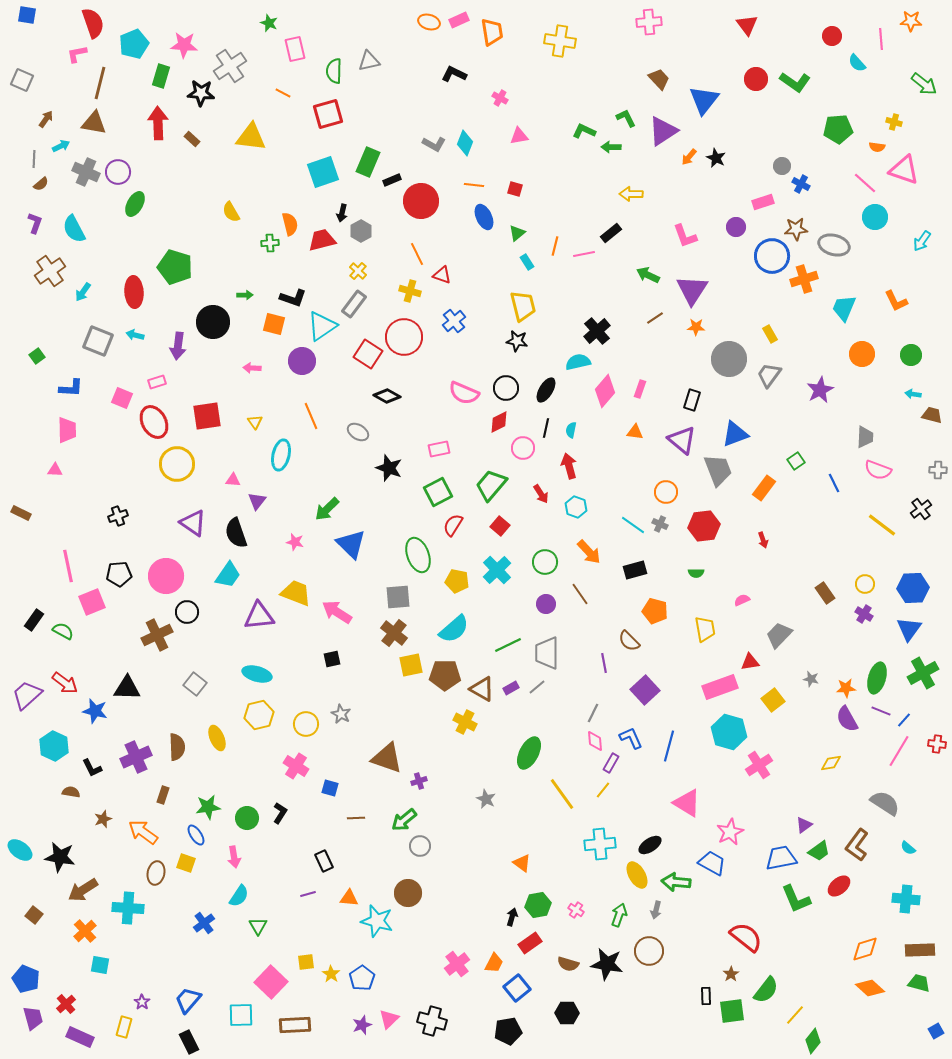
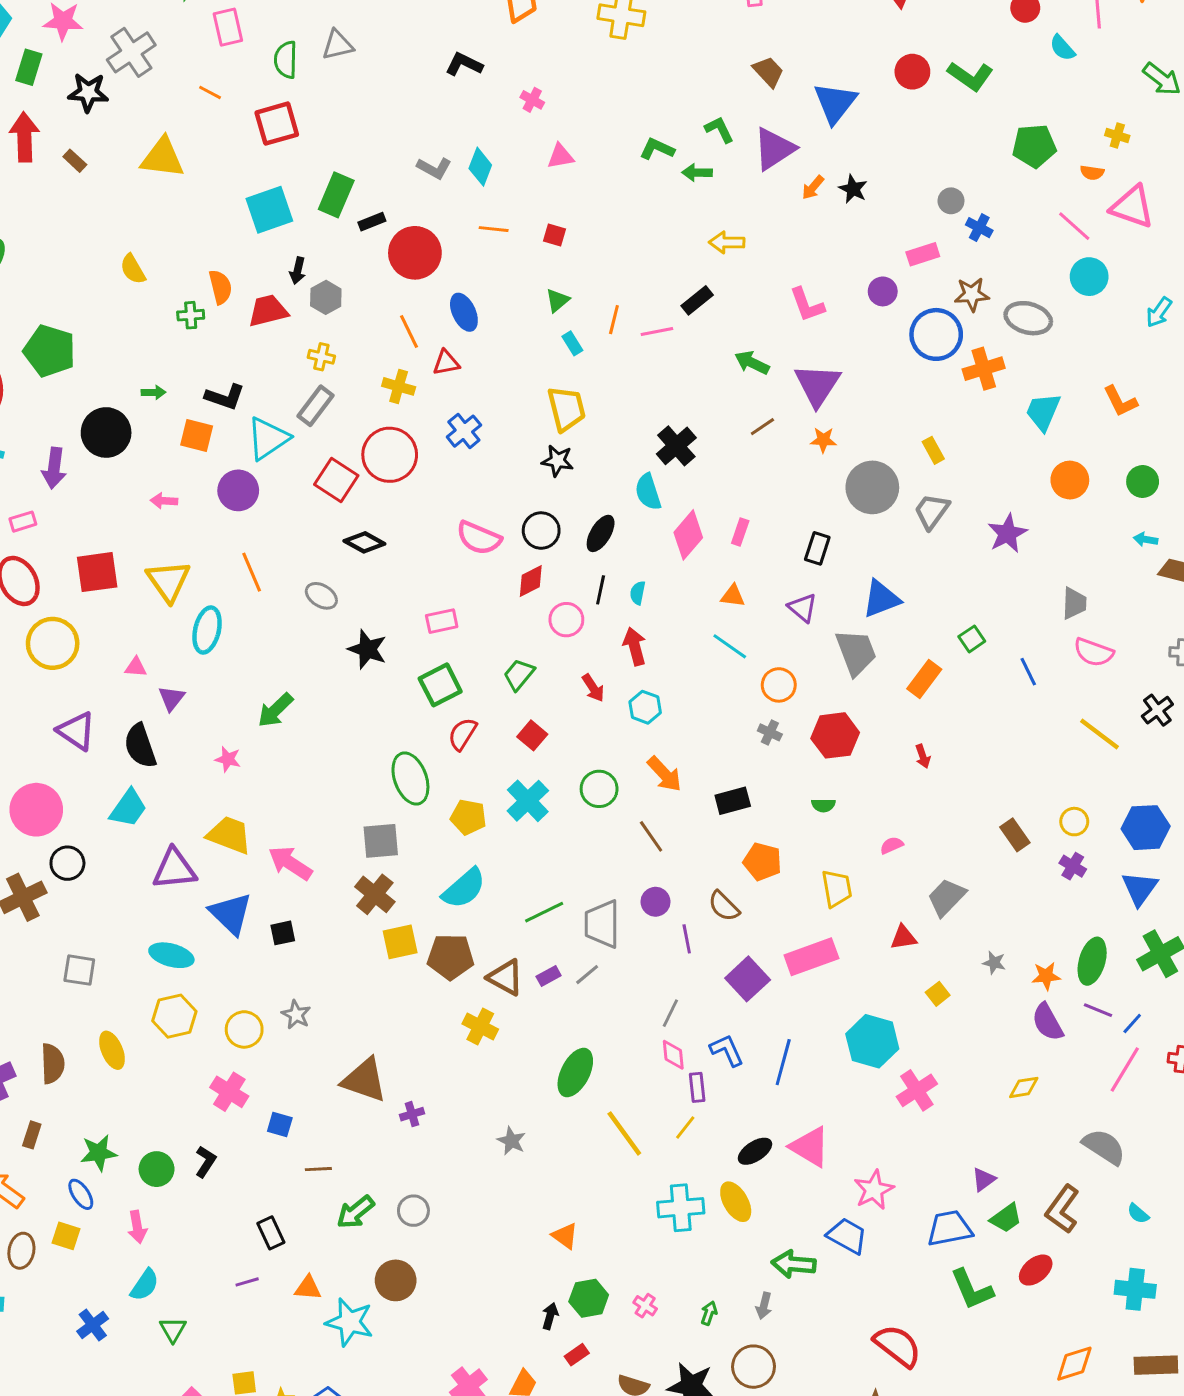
blue ellipse: (484, 217) -> (464, 312), moved
yellow cross: (358, 271) -> (321, 357), turned -30
red triangle: (442, 275) -> (446, 363), turned -30
cyan semicircle: (578, 362) -> (648, 492), turned -95
yellow triangle: (255, 422) -> (168, 581), size x2.0
purple triangle: (682, 440) -> (803, 608), size x0.7
green trapezoid: (491, 485) -> (519, 675), size x0.7
cyan line: (633, 525) -> (730, 646), moved
blue triangle: (351, 544) -> (231, 914), moved
purple circle: (546, 604) -> (655, 902), moved
gray square: (195, 684) -> (79, 970), turned -30
pink rectangle: (720, 687) -> (811, 957), moved
yellow square: (773, 700) -> (938, 994), size x0.7
purple rectangle: (611, 763) -> (697, 1087), turned -36
green arrow: (404, 820) -> (356, 1212), moved
black ellipse: (650, 845) -> (755, 1151), moved
yellow ellipse: (637, 875) -> (736, 1202), moved
green arrow: (619, 915) -> (709, 1313), size x0.7
red rectangle: (530, 943) -> (577, 1355), size x0.7

